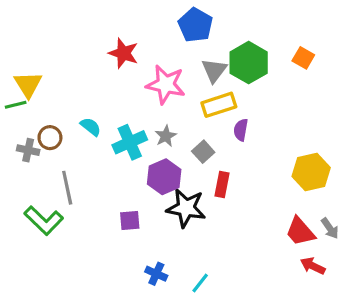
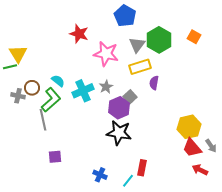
yellow hexagon: (311, 172) -> (189, 127), moved
purple hexagon: (164, 177) -> (119, 108), moved
red rectangle: (222, 185) -> (142, 168), moved
green L-shape: (44, 221) -> (51, 100), moved, turned -85
purple square: (130, 221) -> (55, 157), moved

